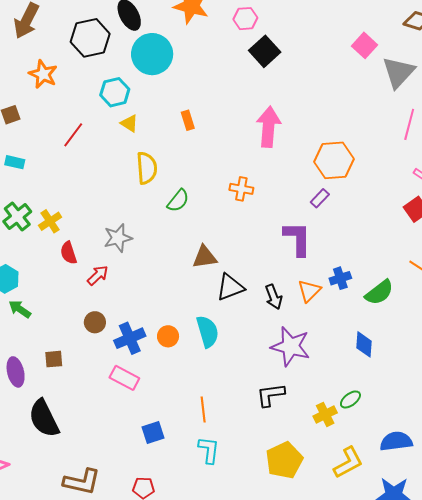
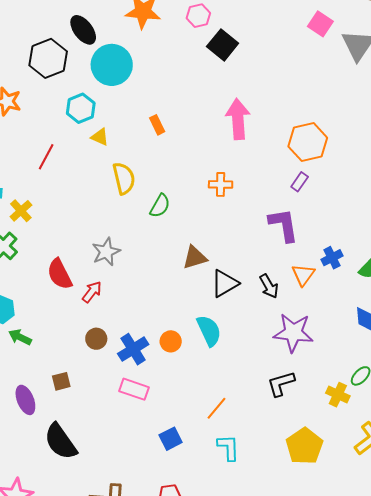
yellow cross: (50, 221) -> (21, 211), moved
red semicircle: (69, 253) -> (60, 274), size x1.4
orange line: (203, 409) -> (217, 408), turned 55
yellow cross: (325, 414) -> (338, 395), turned -30

